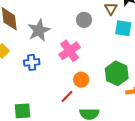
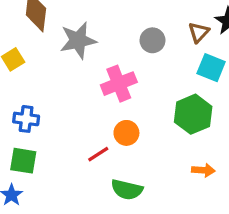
blue cross: (32, 62) -> (26, 119), moved
green hexagon: (117, 73) -> (193, 114), moved

